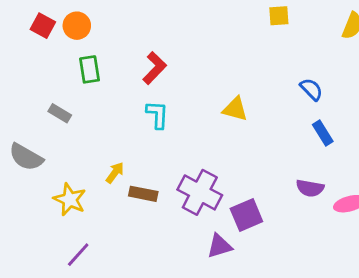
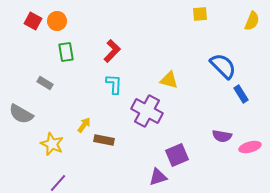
blue semicircle: (311, 89) -> (223, 66), size x1.6
blue rectangle: (323, 133) -> (241, 94), moved
purple cross: (200, 192) -> (147, 111), moved

